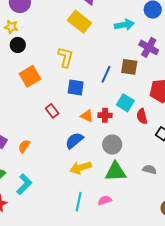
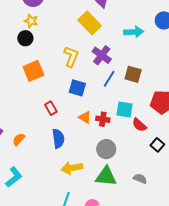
yellow star: (11, 27) -> (31, 21), moved
purple cross: (149, 47) -> (102, 55), moved
cyan square: (125, 103) -> (125, 109), turned -30
red semicircle: (142, 116) -> (139, 125), turned -42
blue semicircle: (74, 141) -> (58, 139), moved, turned 114

